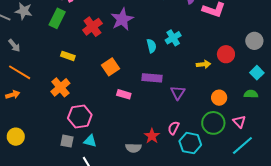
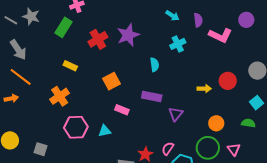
cyan cross: (173, 38) -> (178, 44), moved
gray arrow: (14, 46) -> (18, 50), size x1.5
gray square: (67, 141) -> (40, 149), moved
cyan triangle: (90, 141) -> (105, 131), moved, turned -32

